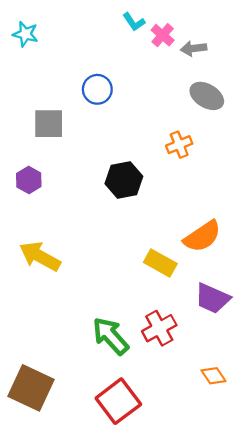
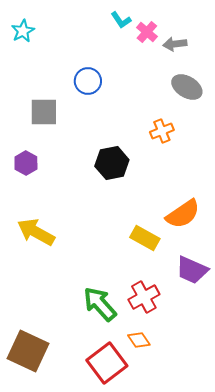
cyan star: (25, 34) -> (23, 31), turned 30
orange diamond: (213, 376) -> (139, 340), moved

